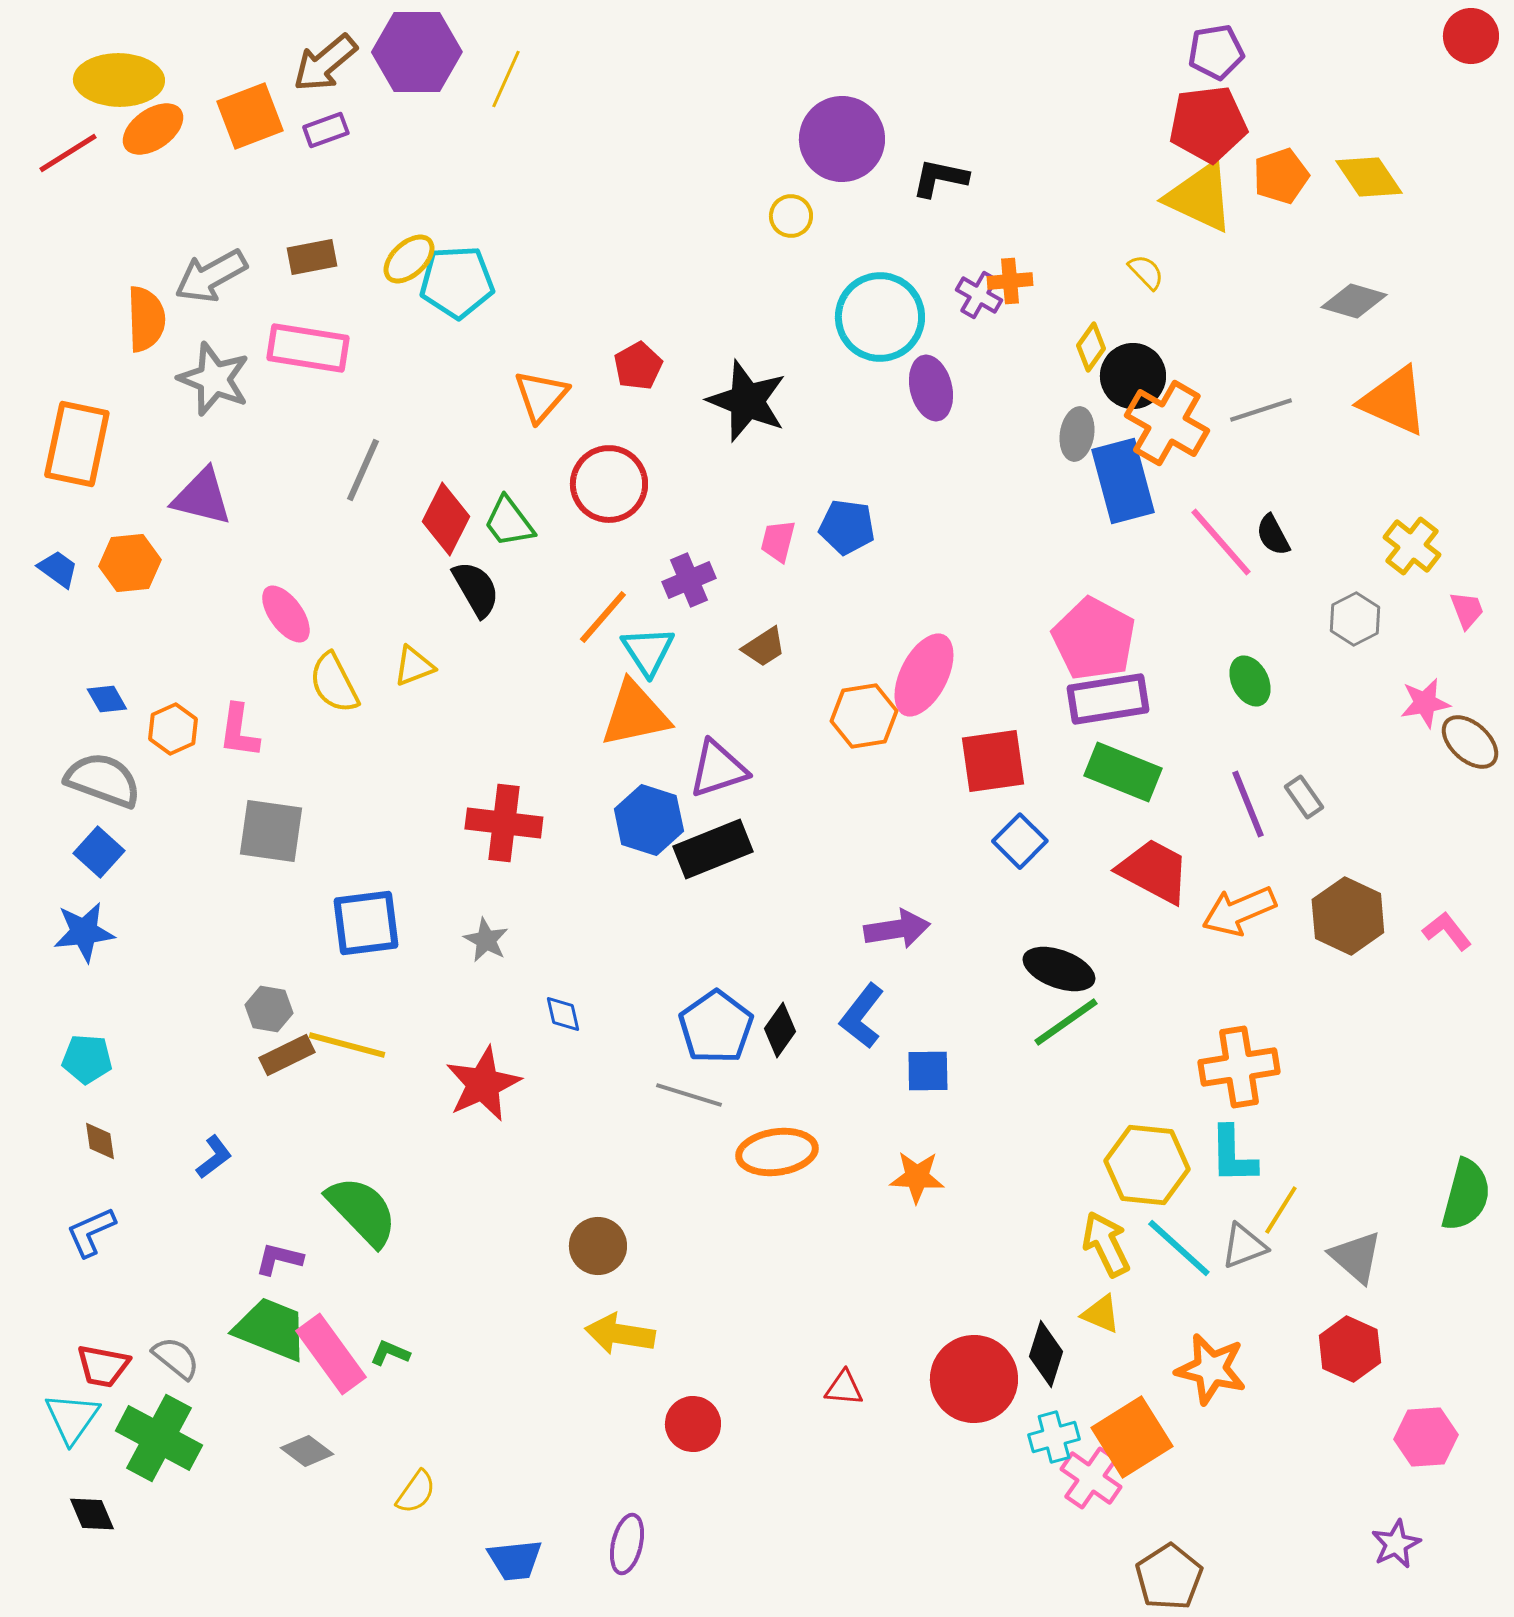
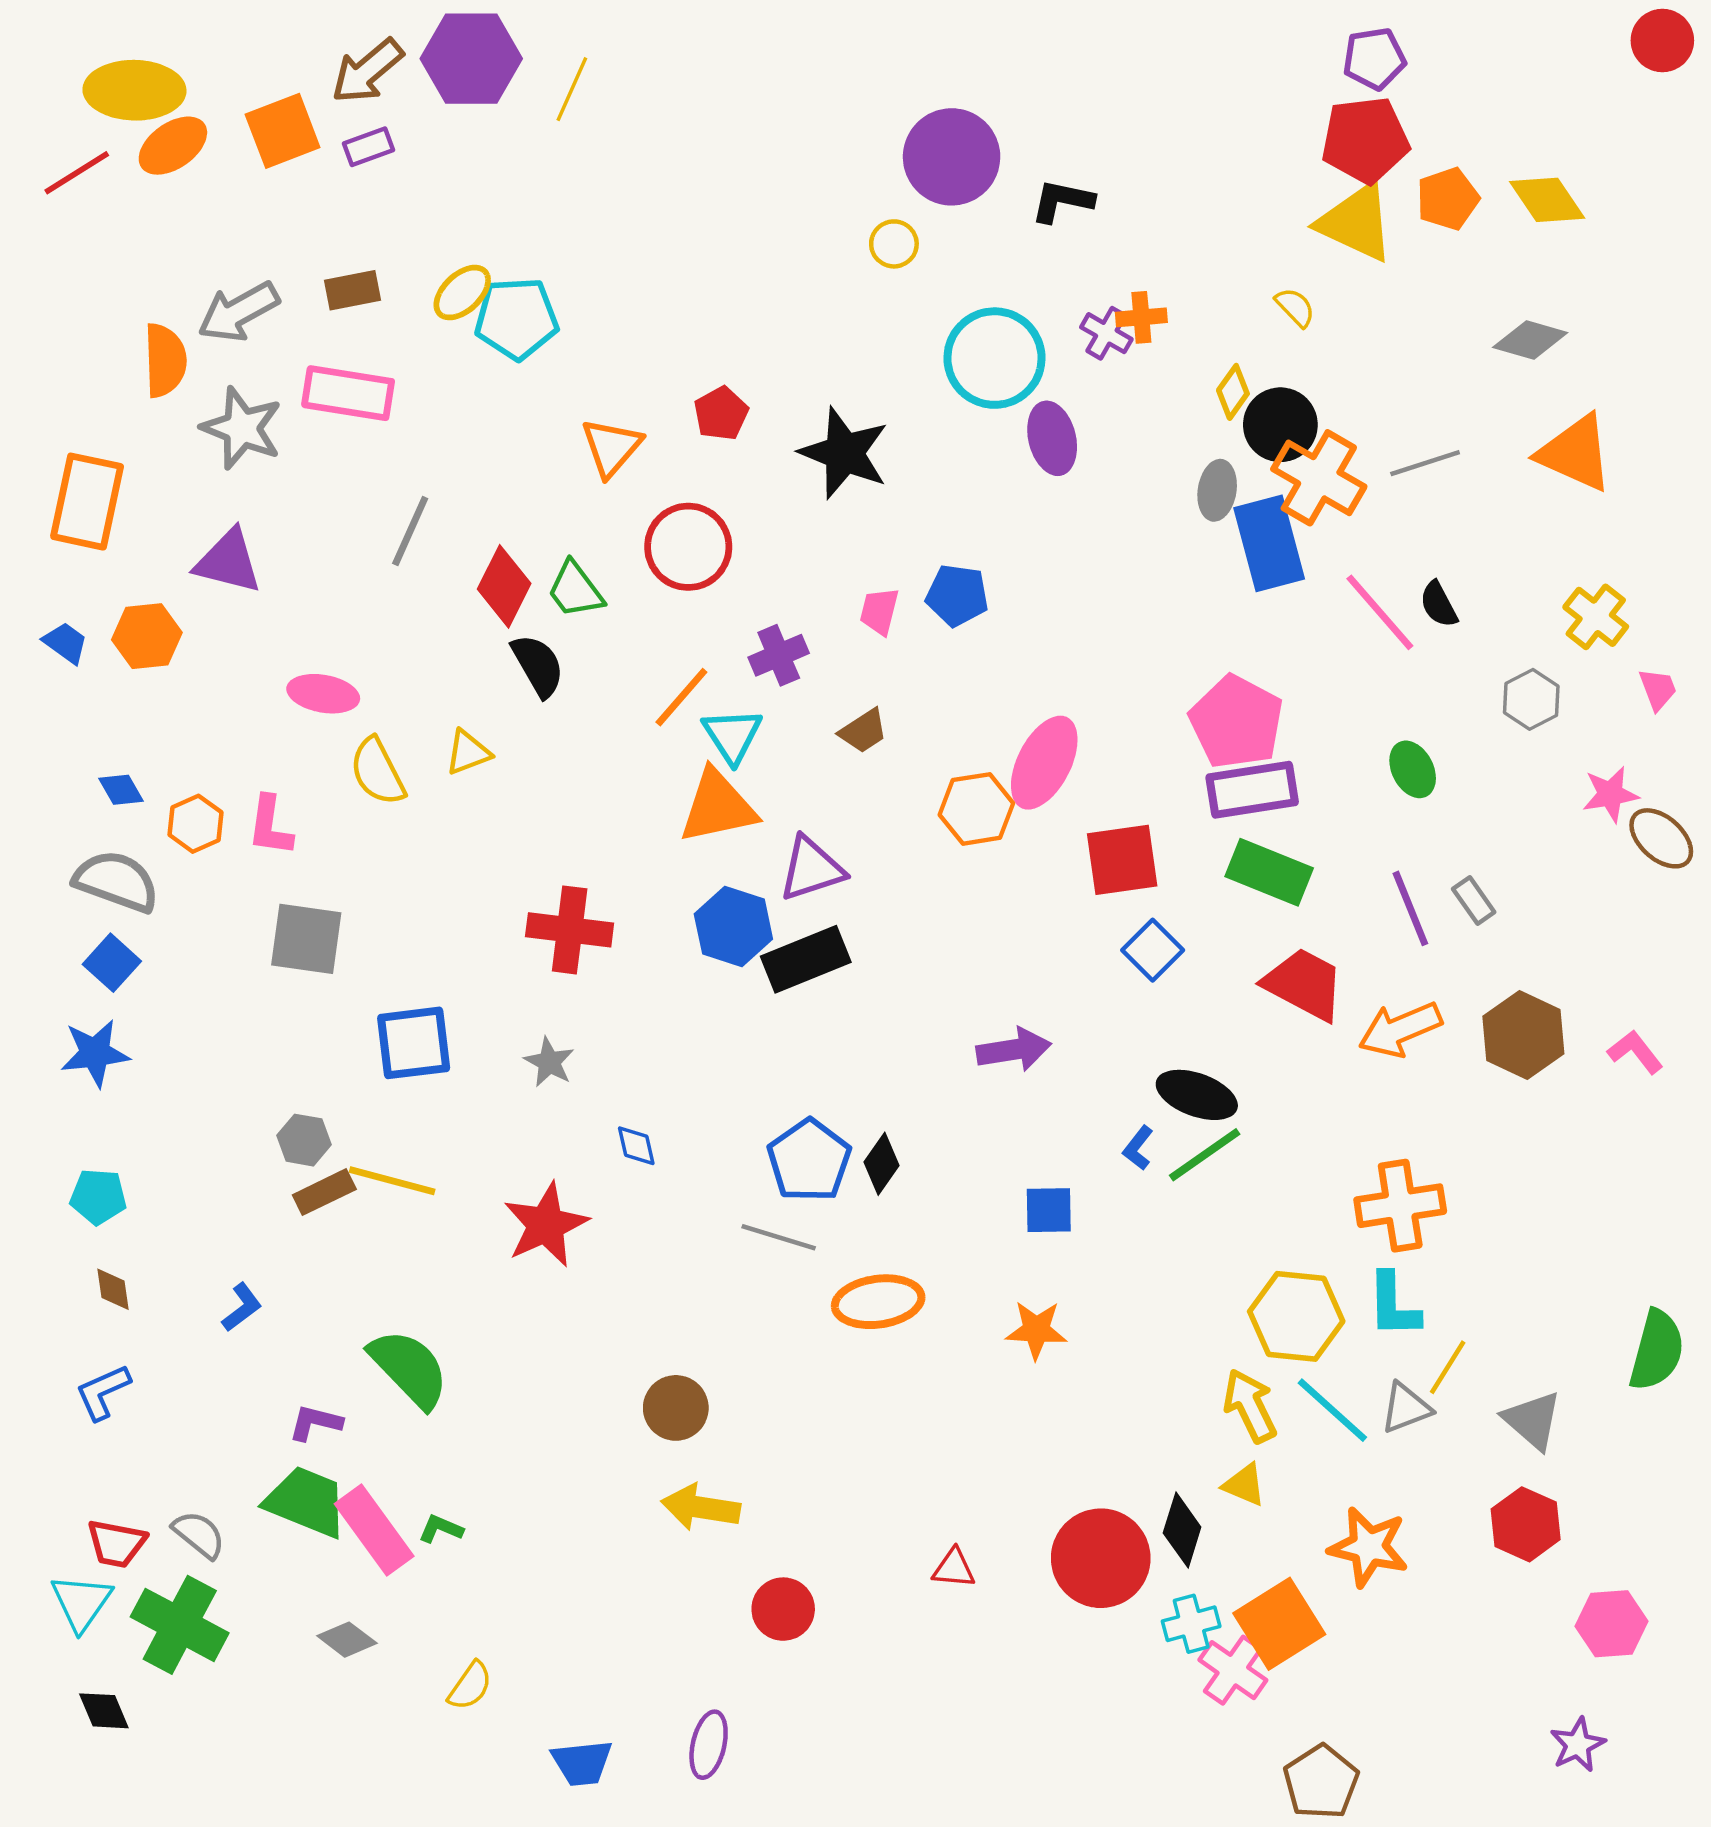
pink ellipse: (286, 614) -> (323, 694), turned -44
blue L-shape: (862, 1016) -> (1138, 1148), moved, size x0.6

